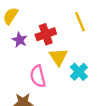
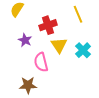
purple star: (20, 40) -> (25, 40), moved
cyan cross: (79, 72) -> (83, 50), moved

